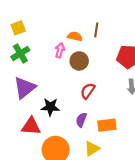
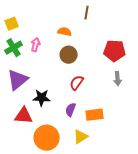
brown line: (96, 30) -> (87, 13), moved
pink arrow: (60, 50) -> (36, 45), moved

